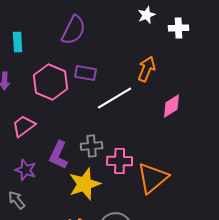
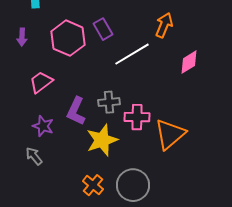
purple rectangle: (86, 73) -> (103, 29), turned 50

